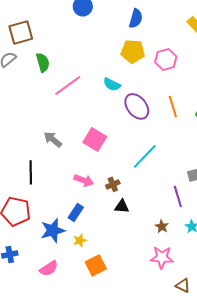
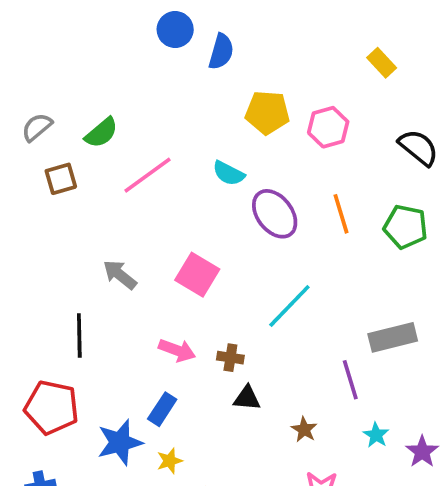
blue semicircle: (136, 18) -> (221, 52), moved
brown square: (21, 32) -> (61, 179), moved, size x0.7
green semicircle: (43, 62) -> (101, 133), turned 66
brown cross: (113, 184) -> (230, 358), turned 32
brown star: (162, 226) -> (304, 430), moved

